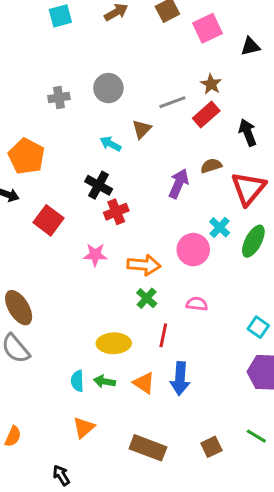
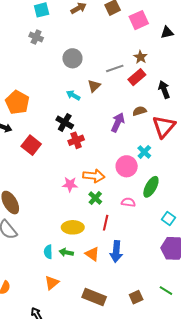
gray cross: (59, 98) -> (36, 37), moved, turned 32
green ellipse: (253, 241) -> (151, 187), moved
pink star: (95, 255) -> (70, 184), moved

